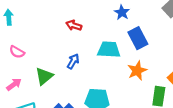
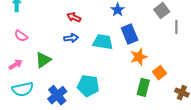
blue arrow: (73, 61) -> (71, 38), moved, turned 48
orange star: (137, 71) -> (139, 57), moved

